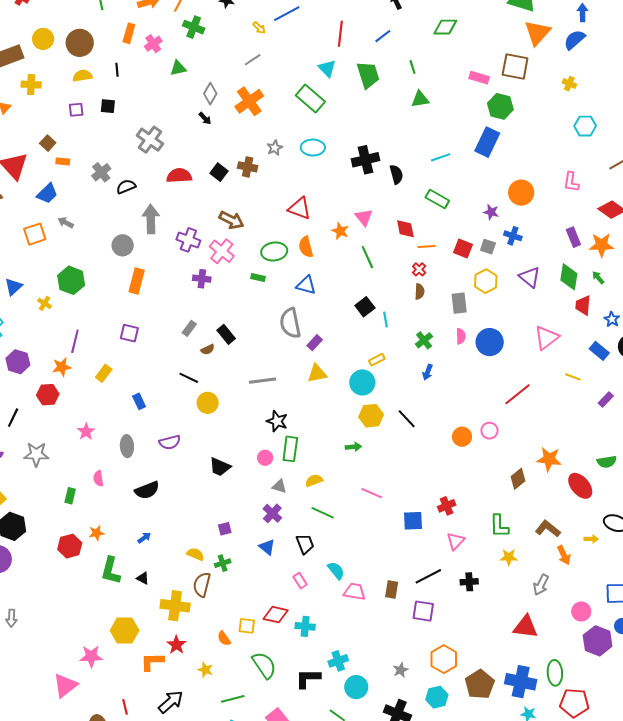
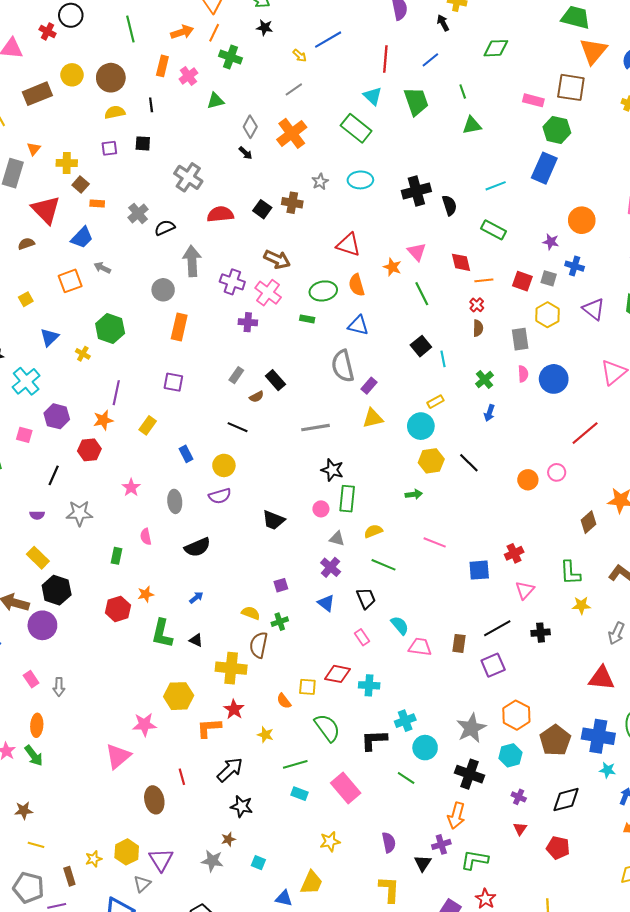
yellow cross: (31, 85) -> (67, 163), moved
yellow circle: (208, 403) -> (224, 465), moved
purple square: (423, 611) -> (493, 665), turned -30
gray star: (401, 670) -> (471, 728), size x1.8

